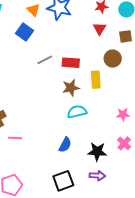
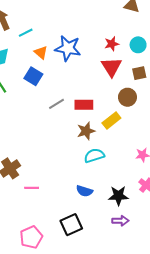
red triangle: (100, 29) -> (111, 67), size x1.5
yellow rectangle: (96, 80) -> (111, 121), turned 60
blue semicircle: (65, 145) -> (84, 191), turned 84
black square: (63, 181) -> (71, 225), moved

